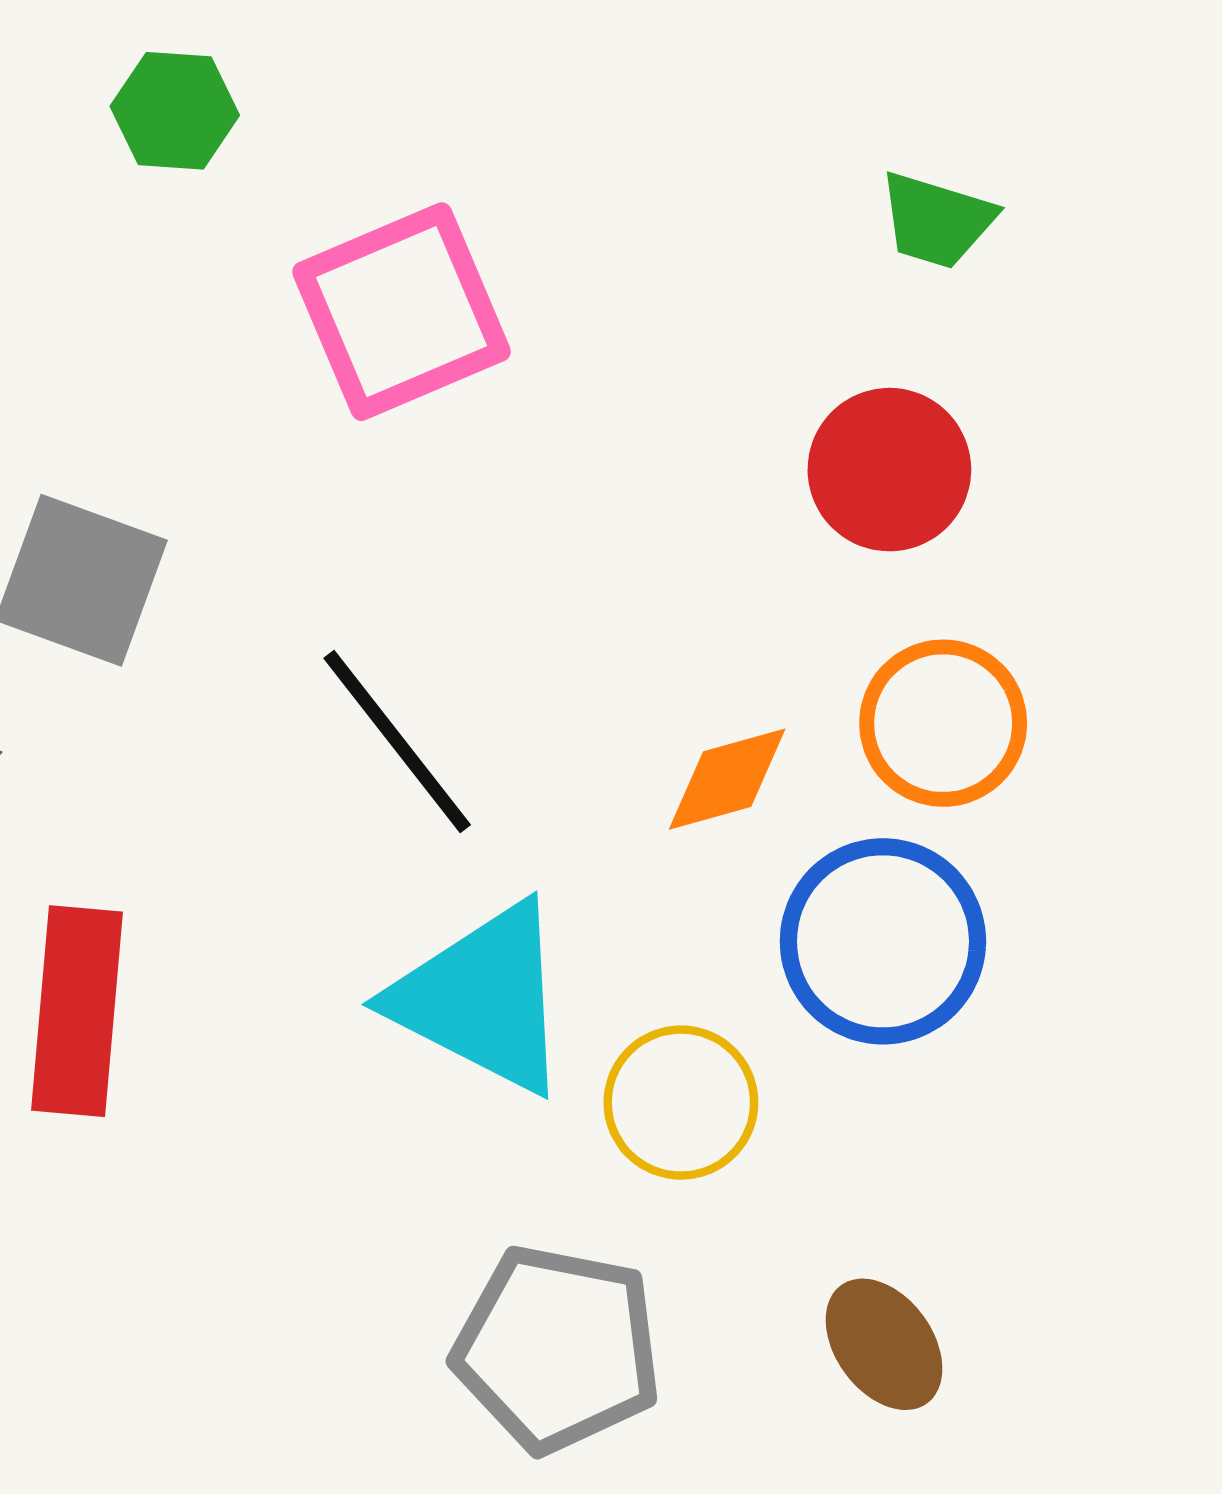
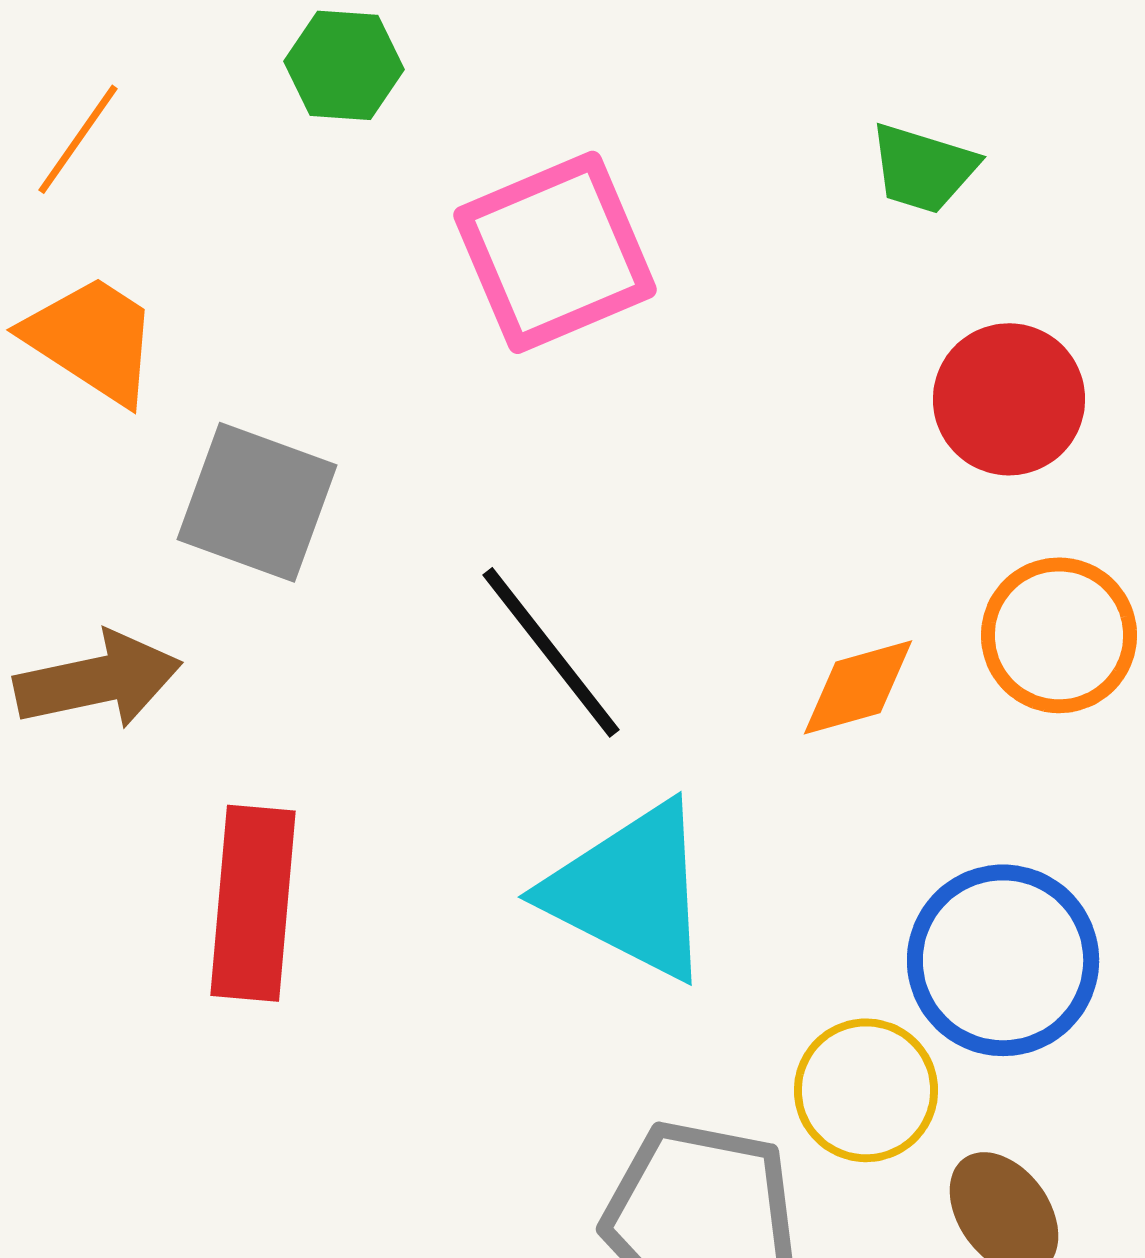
green trapezoid: (937, 220) -> (923, 168), moved
blue circle: (883, 941) -> (1003, 960), moved
yellow circle: (681, 1103) -> (866, 1090), moved

